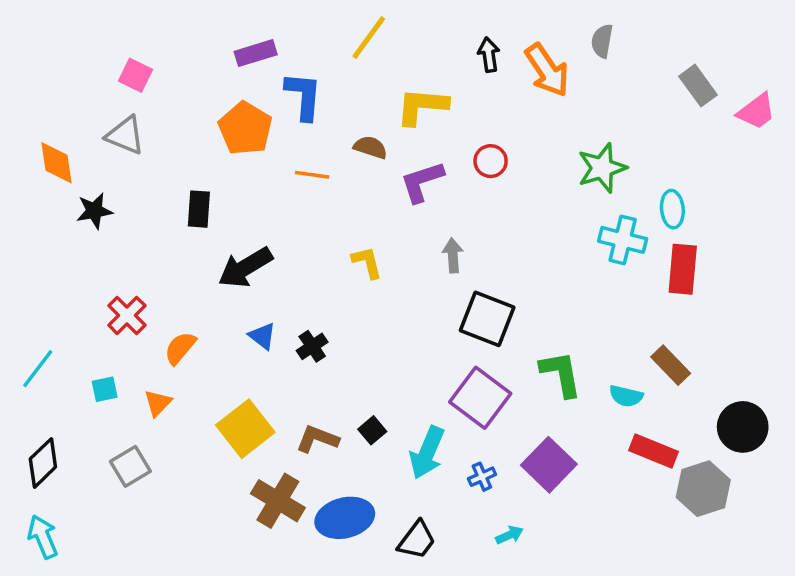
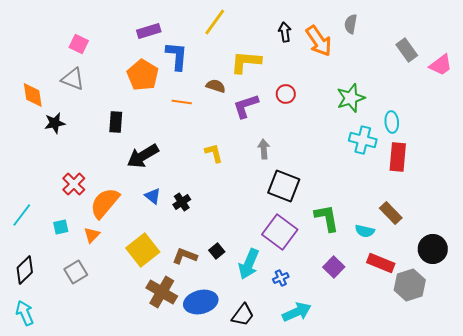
orange semicircle: (180, 348) -> (105, 203), size x1.6
purple square: (549, 465) -> (334, 267), moved, size x0.7
cyan arrow: (509, 535) -> (297, 312), size x1.8

